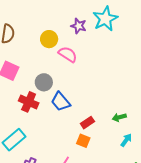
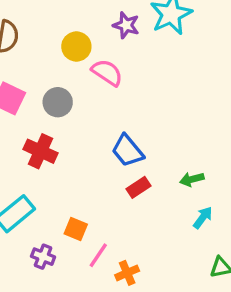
gray circle: (44, 82) -> (58, 102), moved
blue trapezoid: (61, 102) -> (128, 151), moved
orange square: (83, 141) -> (76, 229), moved

